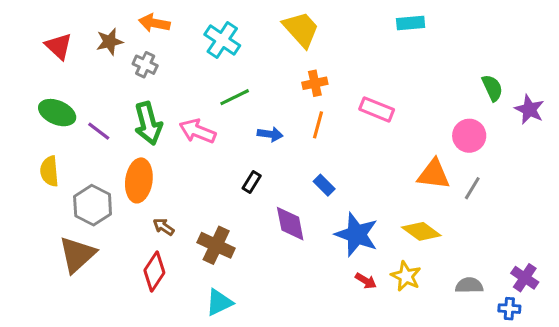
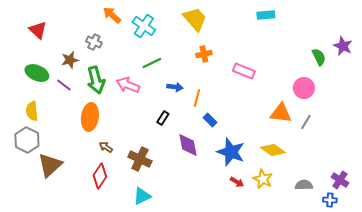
orange arrow: (154, 23) -> (112, 15), moved, turned 30
brown star: (110, 42) -> (70, 60), moved
purple star: (529, 109) -> (343, 46), moved
orange line: (318, 125) -> (197, 98), moved
gray hexagon: (93, 205) -> (27, 140), moved

